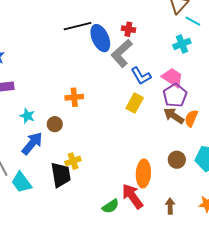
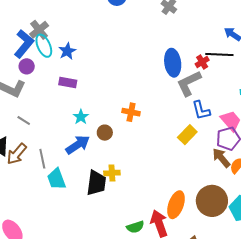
black line: (77, 26) -> (219, 54), moved
red cross: (128, 29) -> (202, 62), turned 32
brown circle: (177, 160) -> (212, 201), size x1.8

